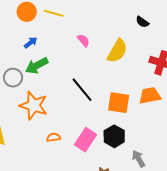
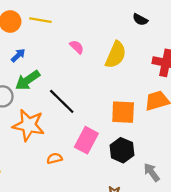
black line: (82, 90) -> (62, 101), moved
pink rectangle: (86, 140) -> (86, 140), moved

